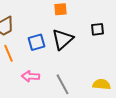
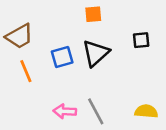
pink arrow: (31, 76) -> (65, 111), moved

